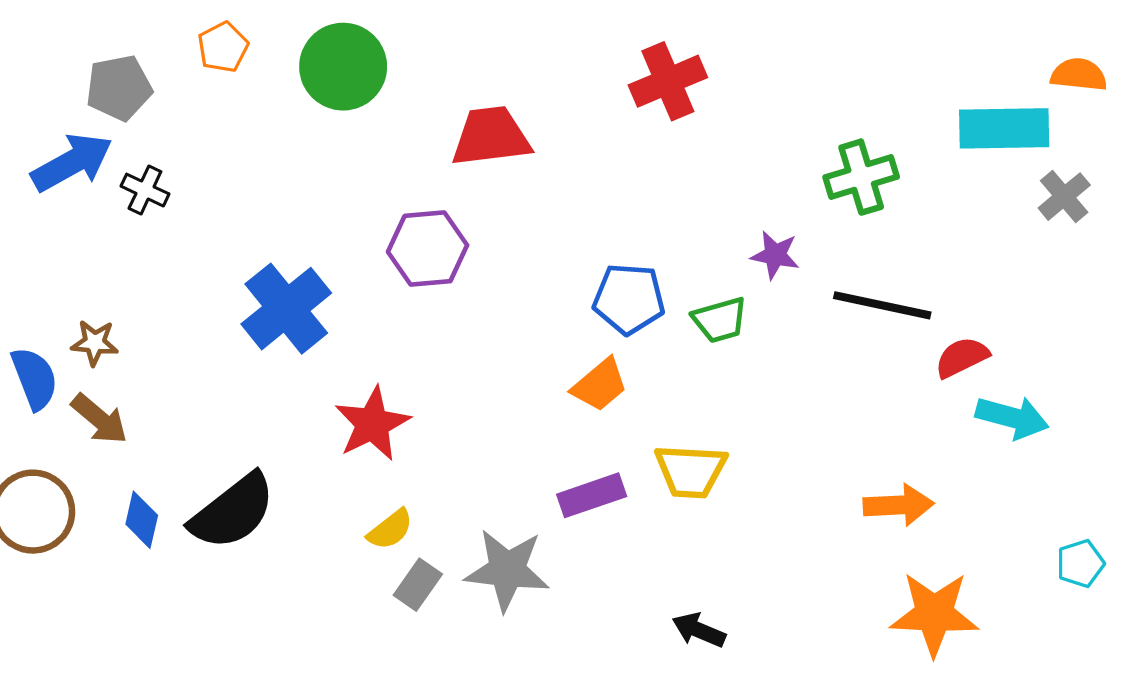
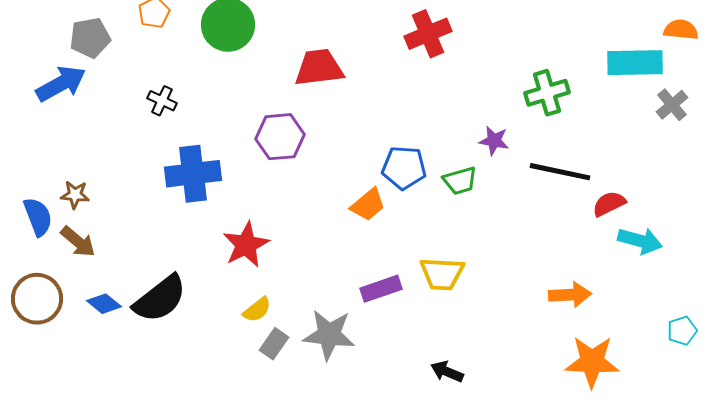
black cross: (145, 190) -> (162, 101), moved
blue cross: (286, 309) -> (193, 174), turned 32
orange trapezoid: (600, 385) -> (368, 205), moved
blue diamond: (142, 520) -> (104, 304), turned -64

